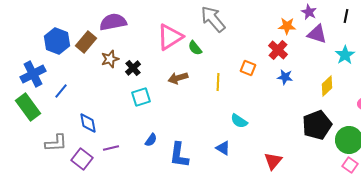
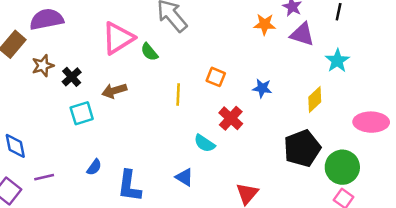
red cross: (278, 50) -> (231, 118), moved
brown arrow: (178, 78) -> (114, 91), moved

